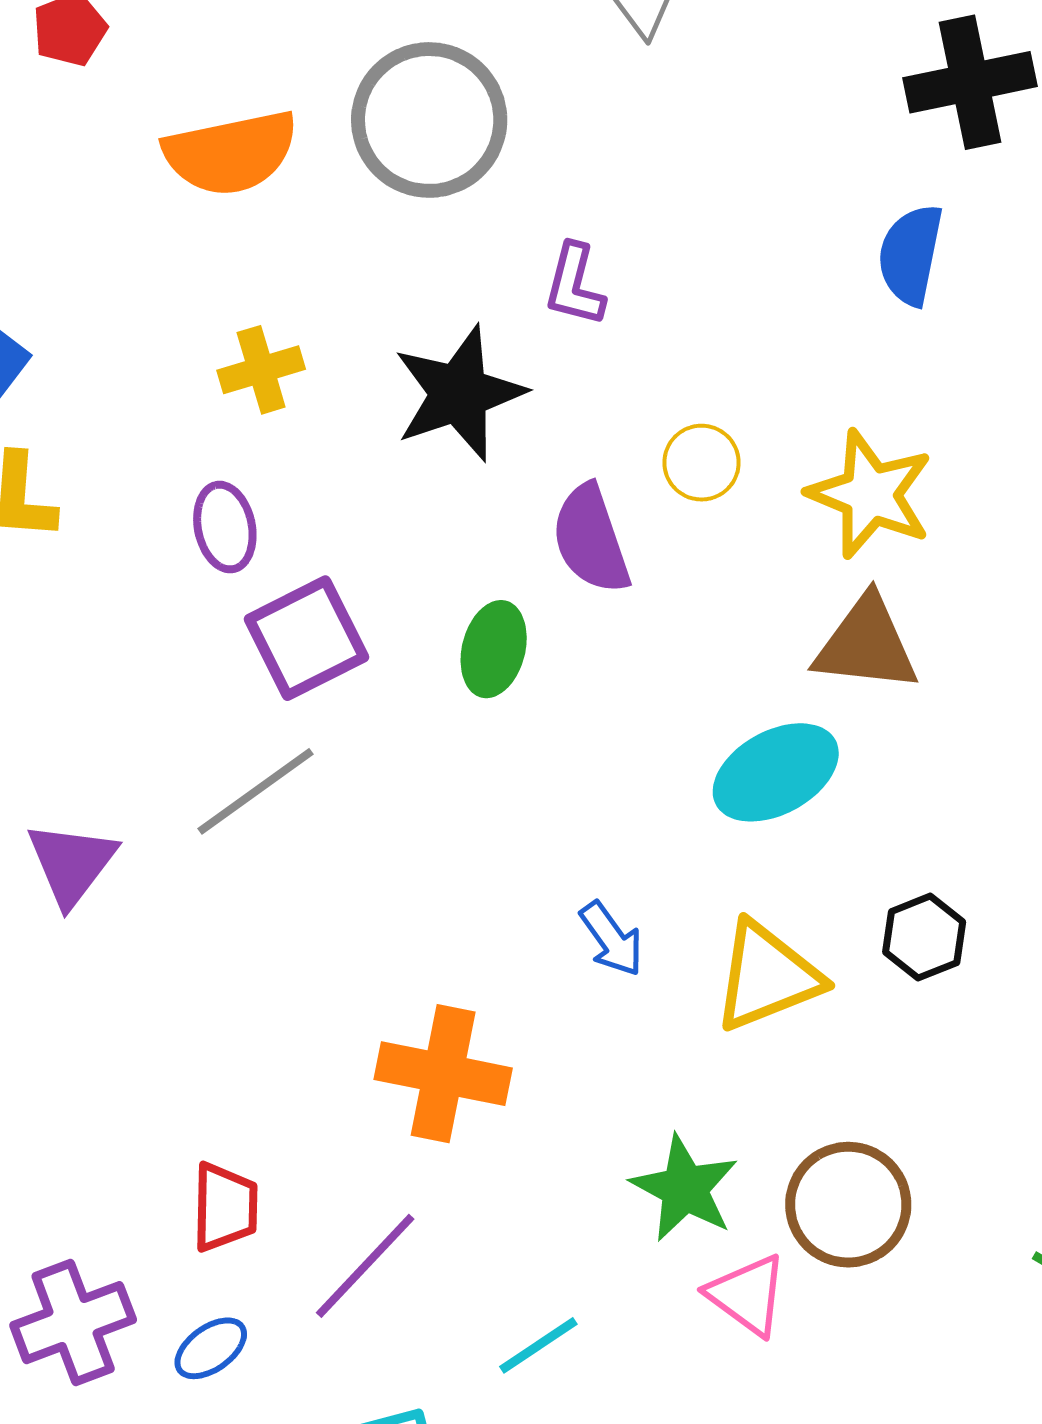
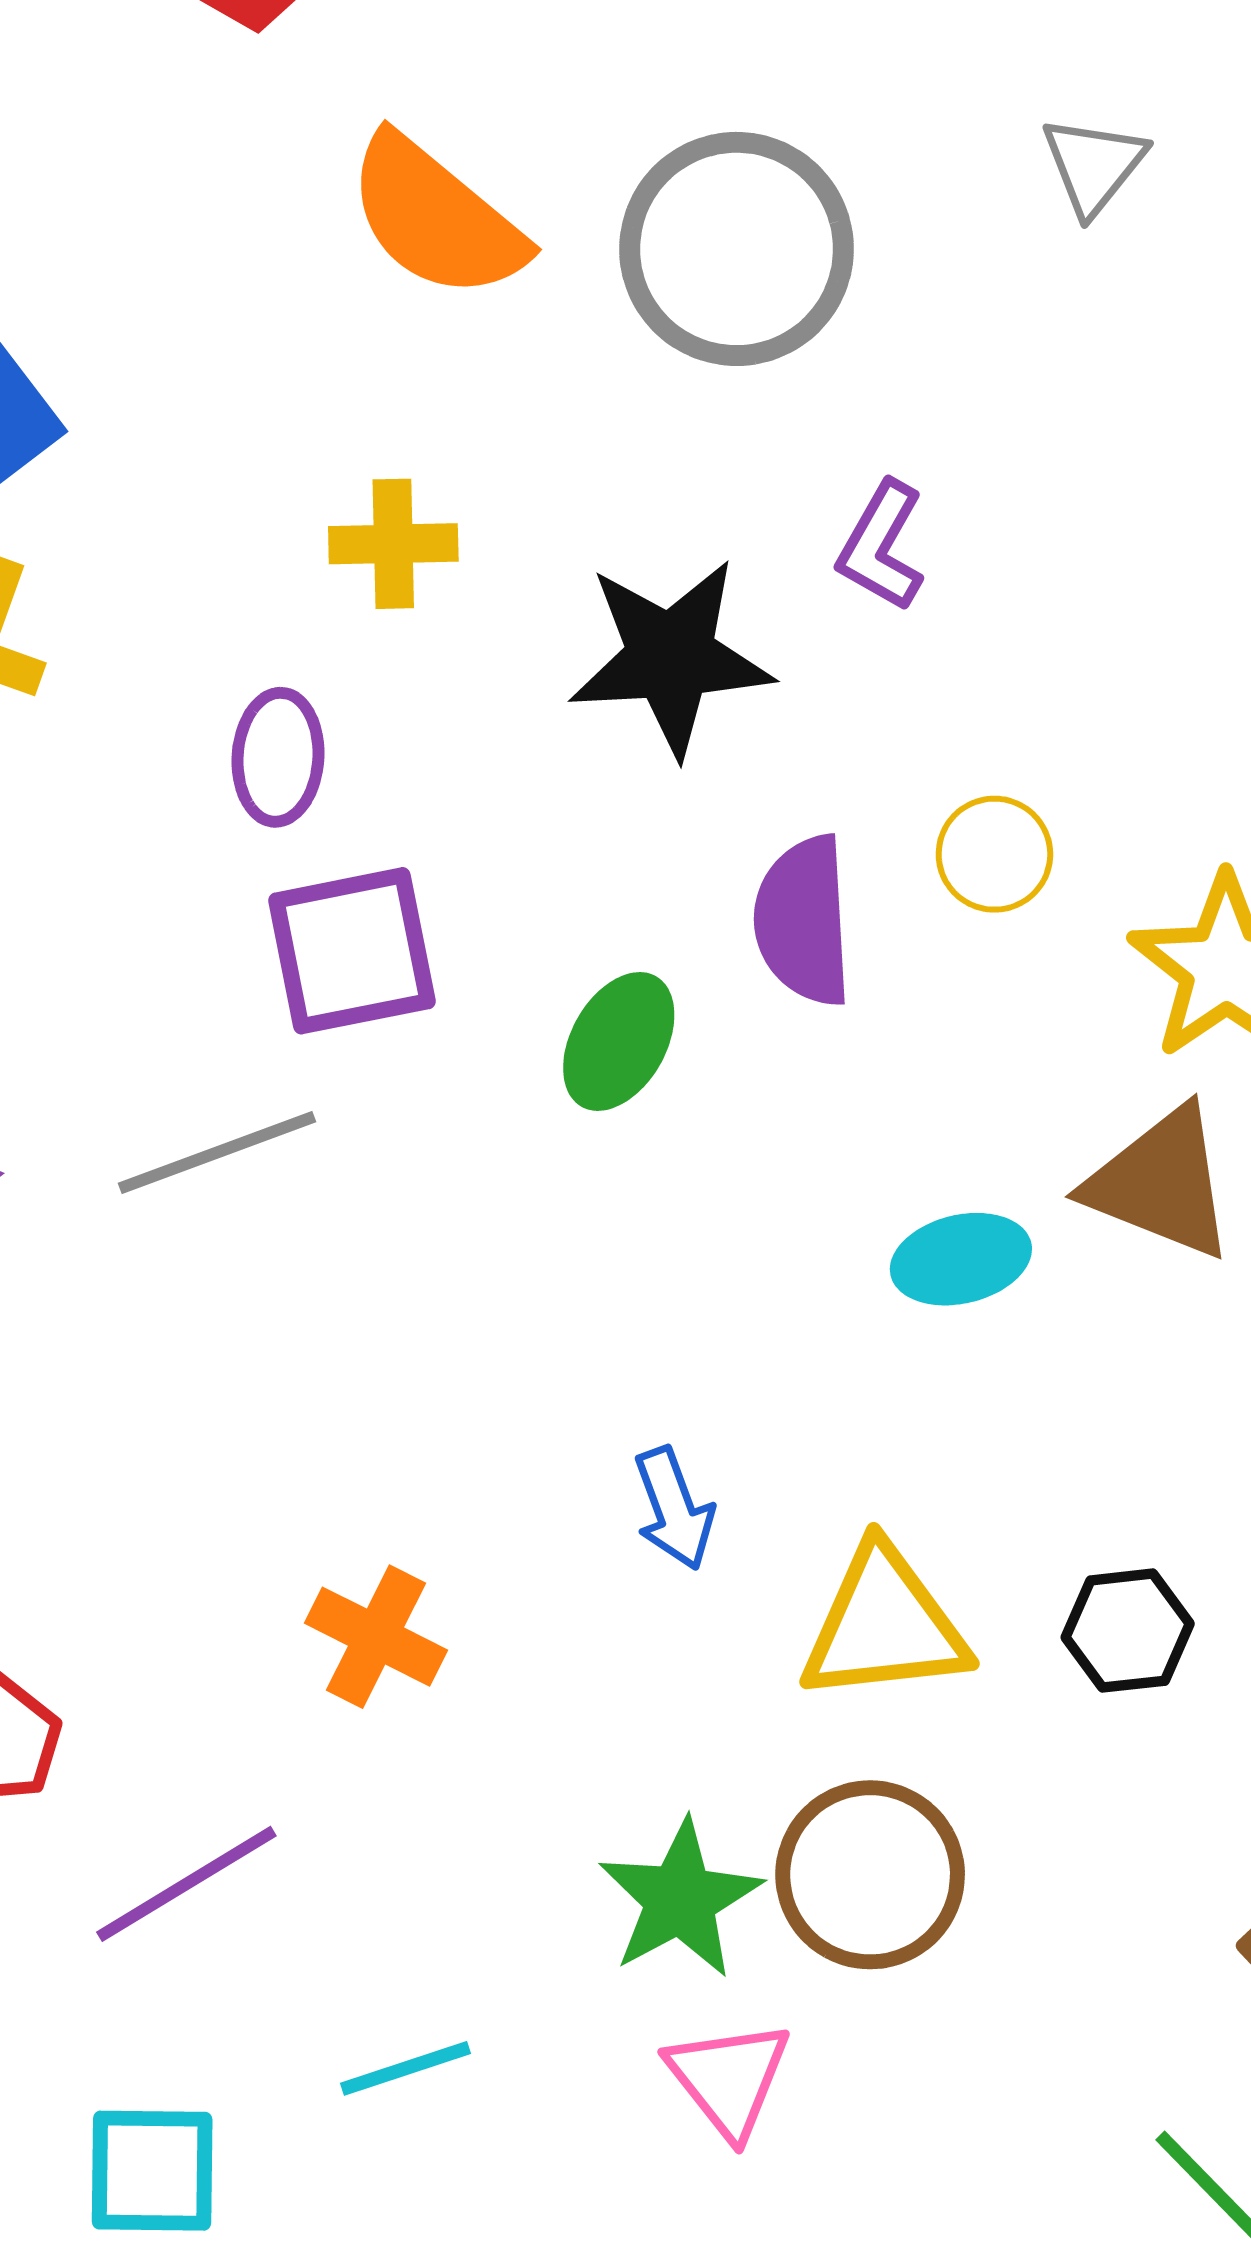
orange semicircle: (231, 153) -> (436, 217), turned 36
cyan ellipse: (776, 772) -> (961, 1259), moved, size x0.7
orange cross: (443, 1074) -> (376, 1637), size x0.7
brown circle: (848, 1205) -> (870, 1875), moved

